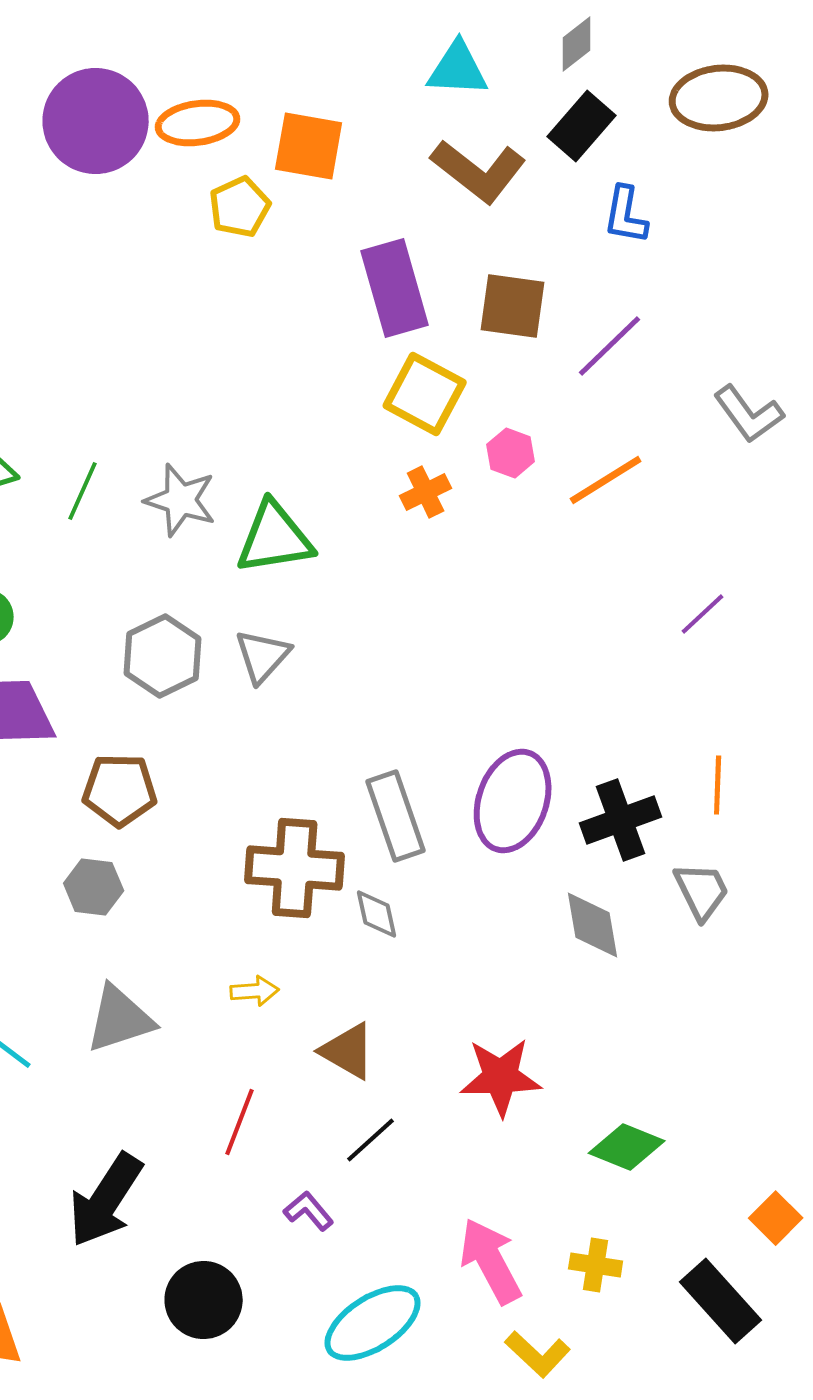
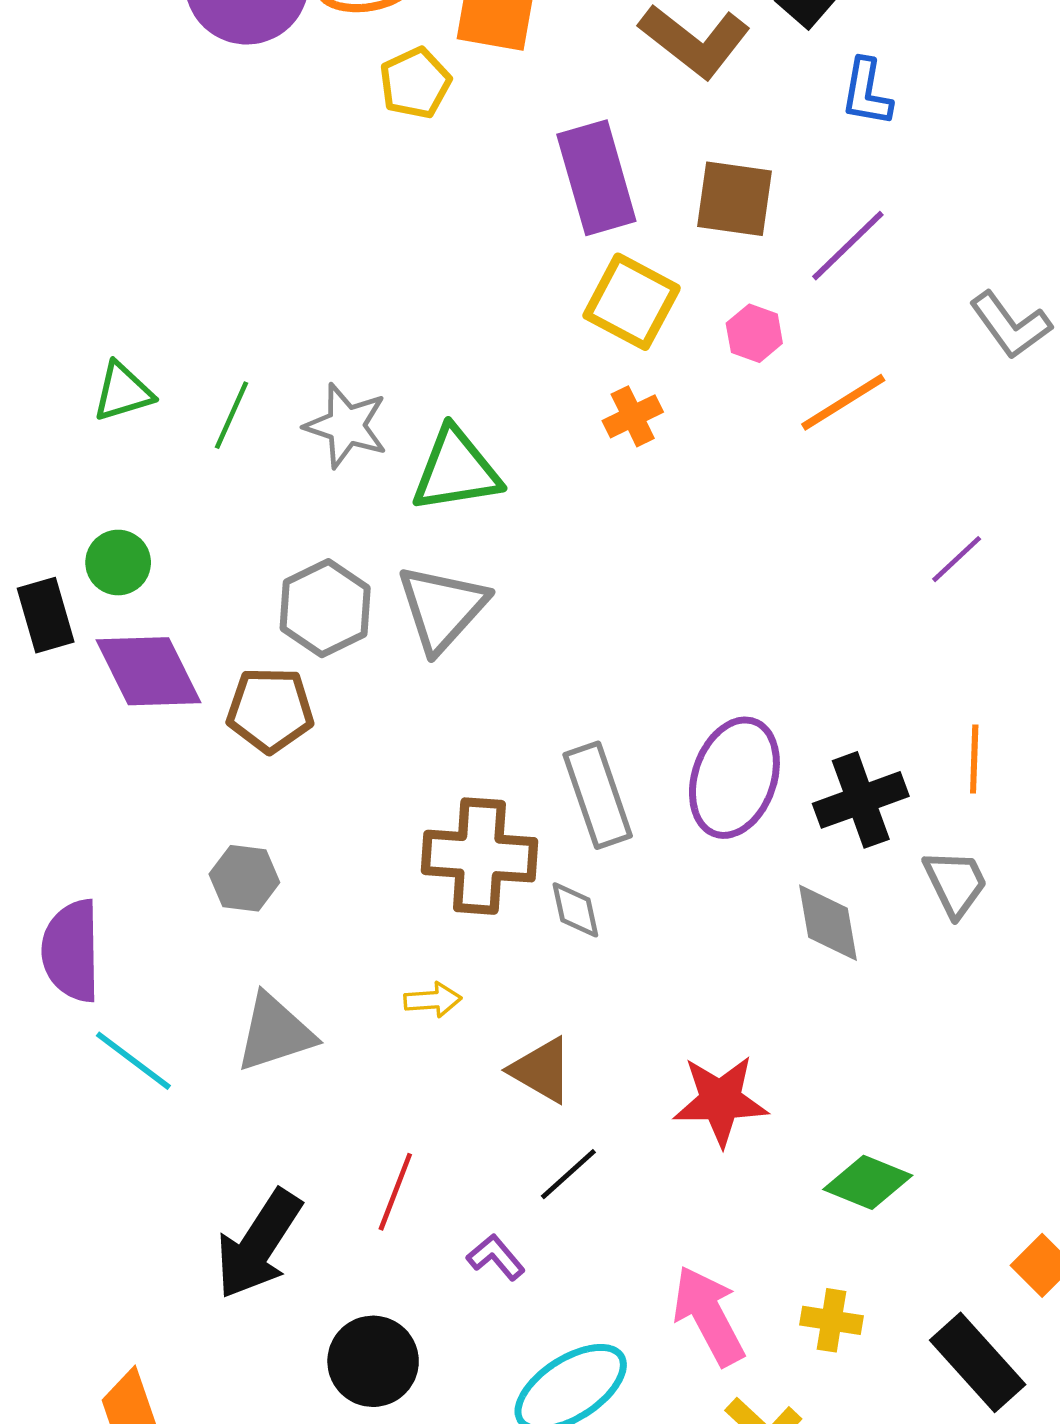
pink hexagon: (511, 453) -> (754, 333), moved
gray triangle: (263, 656) -> (442, 608), size x1.4
brown pentagon: (120, 790) -> (270, 710), moved
red line: (240, 1122) -> (395, 1192), moved

